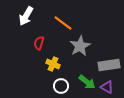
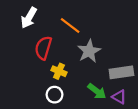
red semicircle: (39, 43) -> (43, 48), size x1.5
white circle: (61, 86) -> (55, 95), moved

